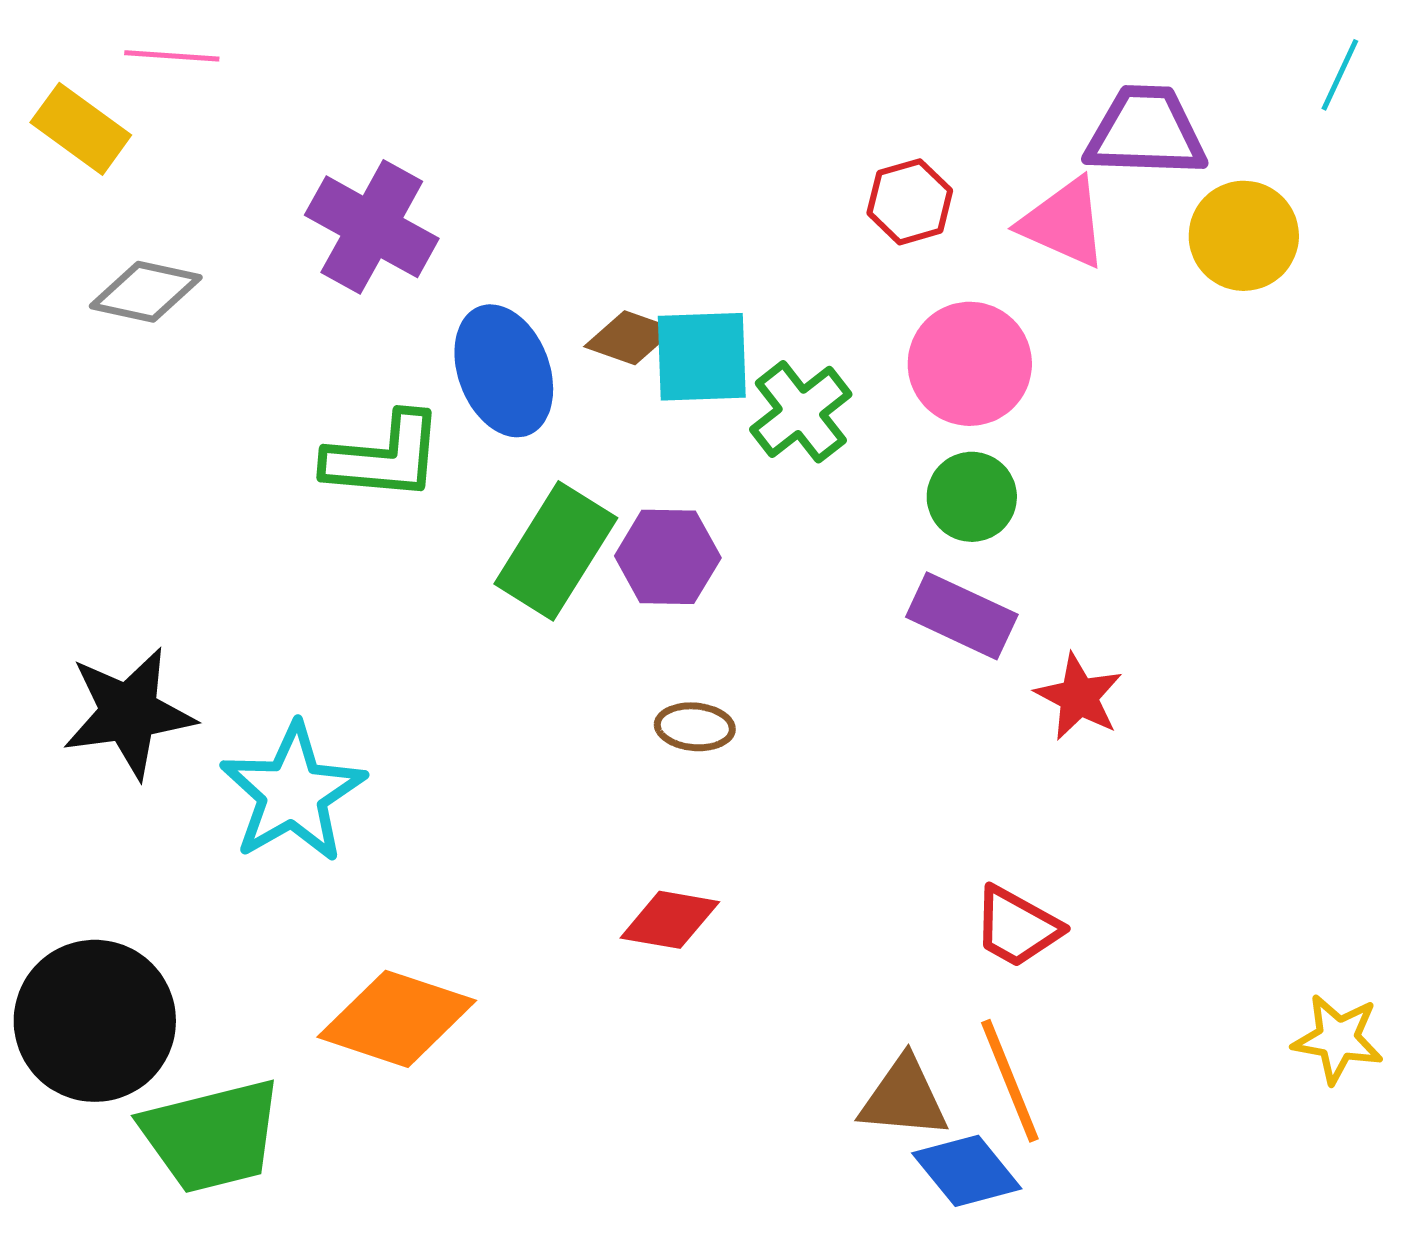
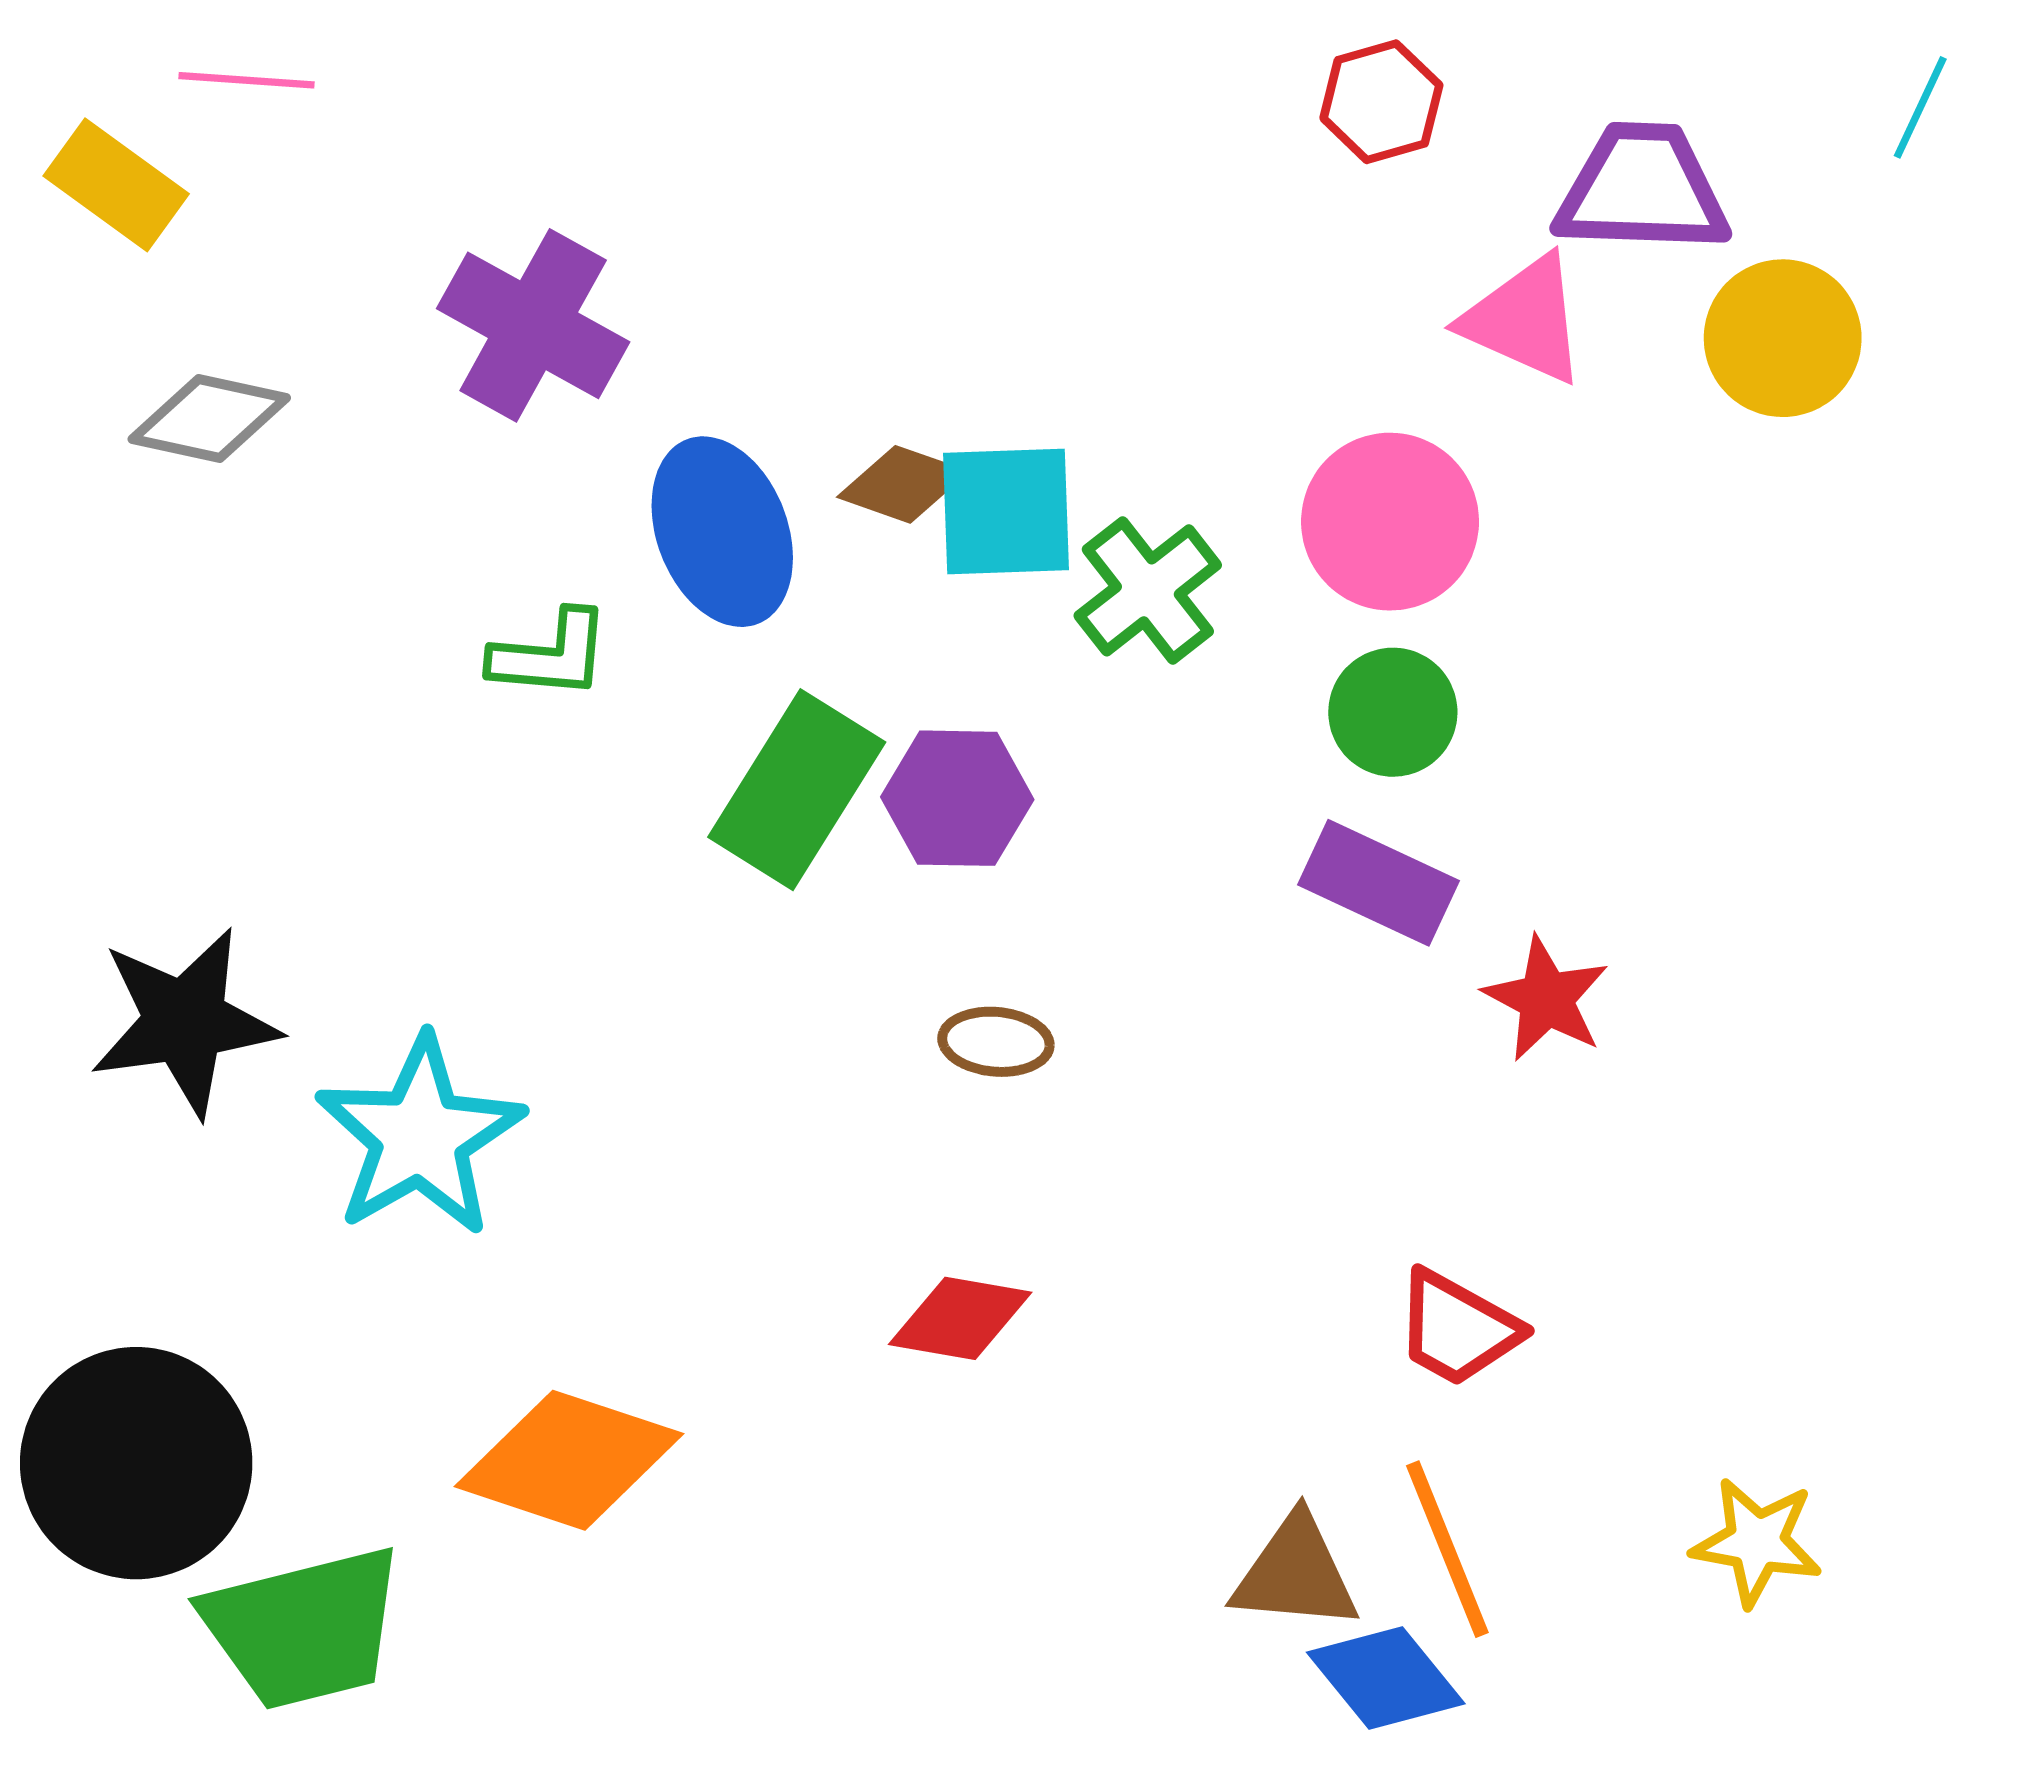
red hexagon: (910, 202) -> (1381, 102), moved
green L-shape: (384, 457) -> (550, 655), size x0.7
yellow star: (1338, 1039) -> (1757, 1542), moved

